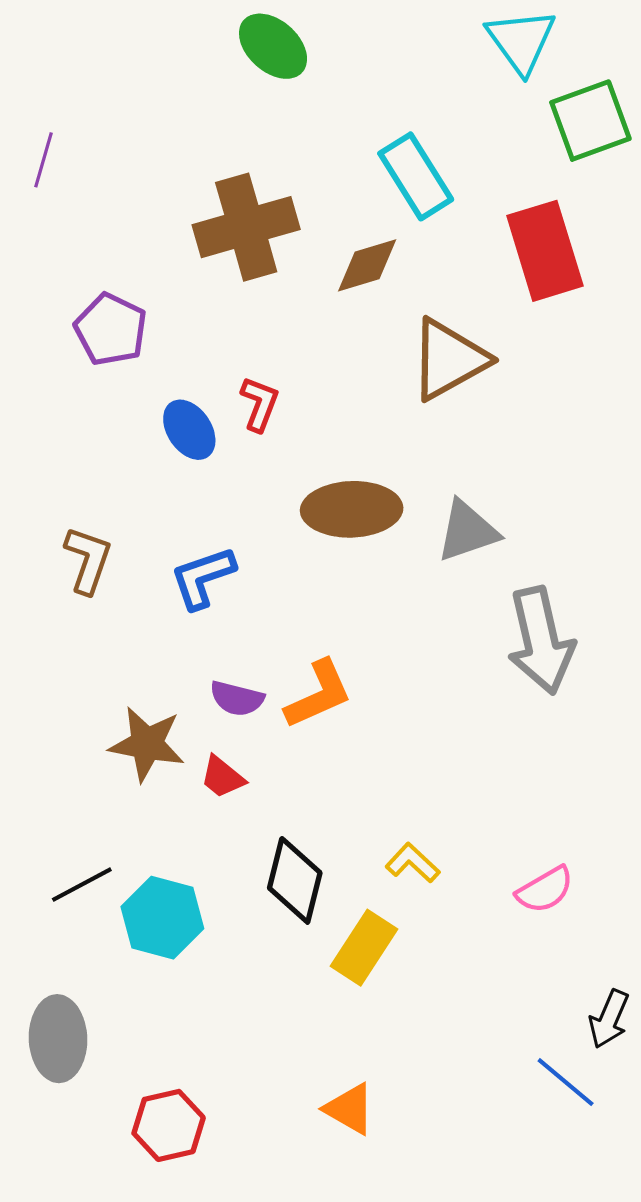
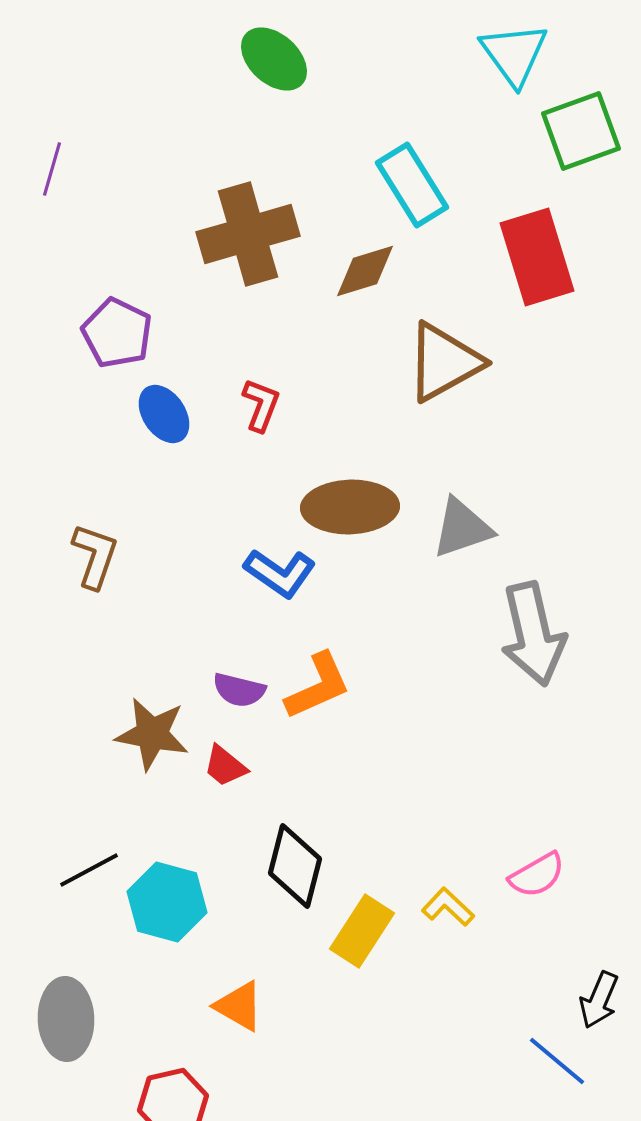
blue ellipse: (189, 430) -> (164, 414), moved
blue L-shape: (203, 578) -> (280, 573), moved, turned -126
yellow L-shape: (413, 863) -> (448, 907), moved
orange triangle: (350, 1109) -> (239, 1006), moved

